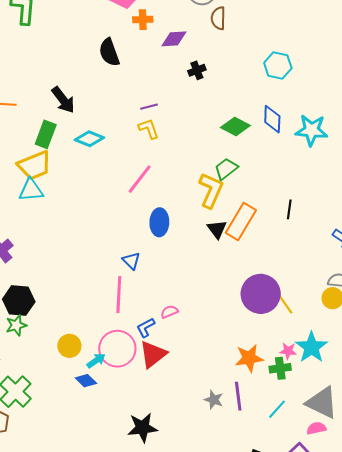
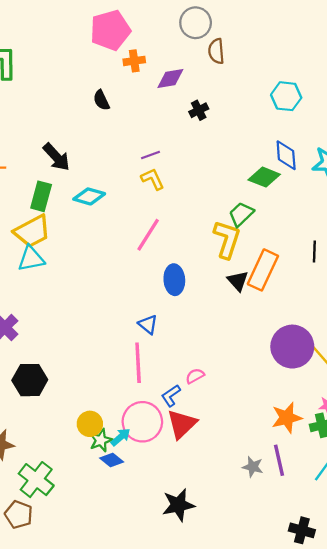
black semicircle: (109, 52) -> (101, 100), size x0.7
green diamond: (235, 126) -> (264, 177), moved
green star: (16, 325) -> (101, 440), moved

